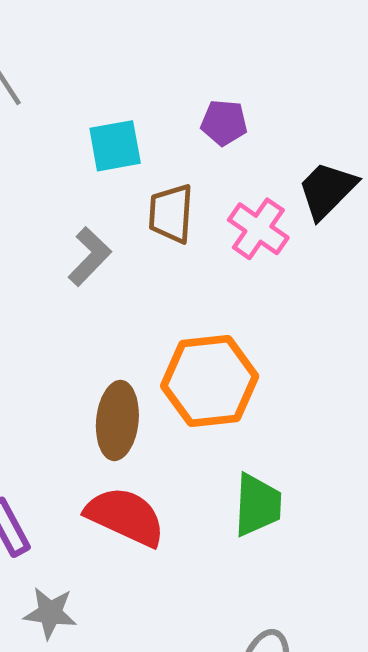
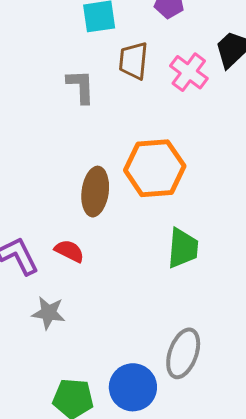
gray L-shape: (90, 256) -> (81, 86), turned -48
red semicircle: (125, 516) -> (69, 251), moved, size x0.6

